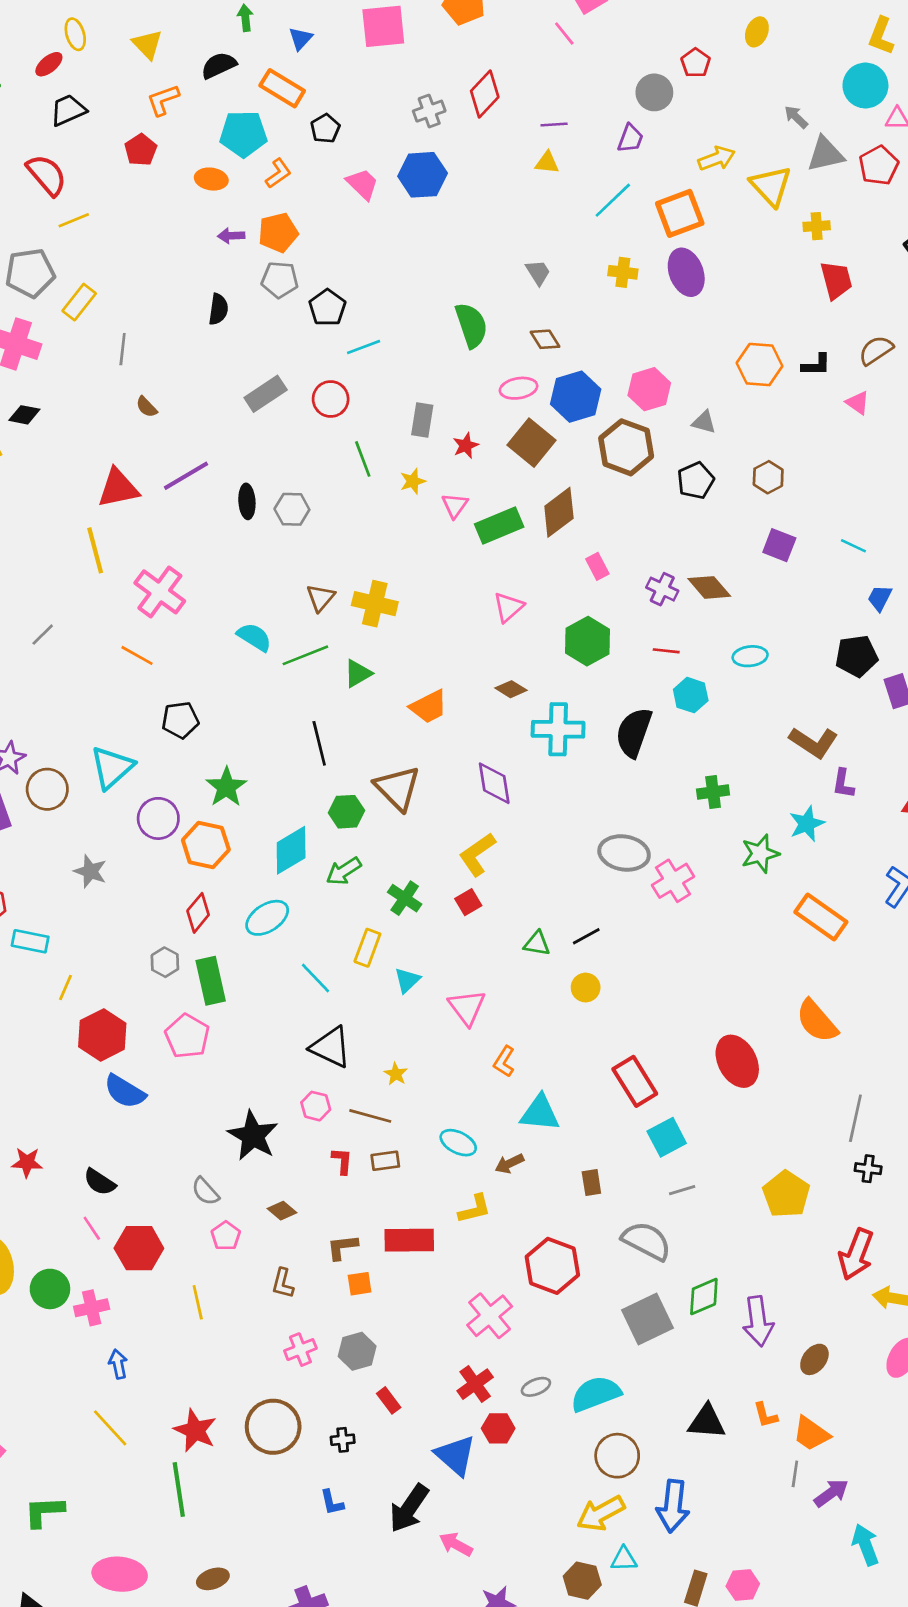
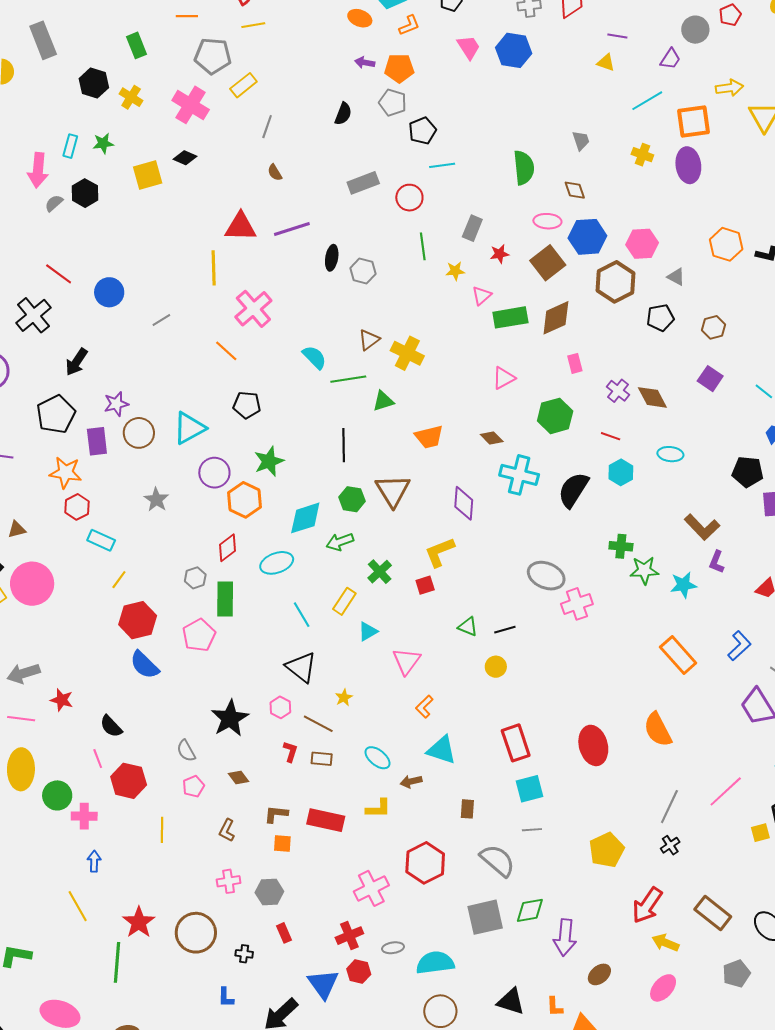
green star: (760, 854) -> (644, 570), moved
black cross: (868, 1169) -> (670, 845), turned 36

